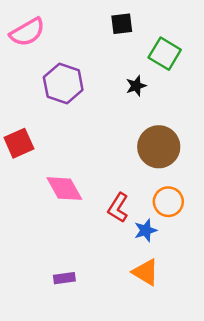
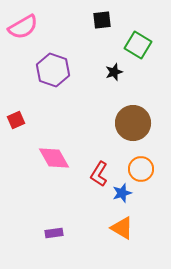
red square: (19, 143) -> (16, 120), size x0.7

